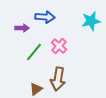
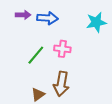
purple arrow: (22, 28) -> (23, 15), moved
pink cross: (59, 46) -> (62, 49), turned -35

